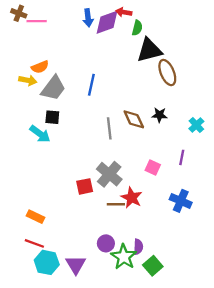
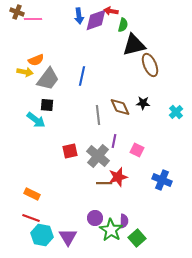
purple line: (182, 157) -> (114, 141), moved
red square: (85, 186) -> (70, 151), moved
red star: (132, 198) -> (118, 177), turned 30

